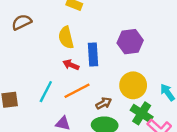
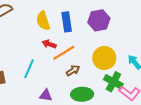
blue rectangle: (93, 55) -> (67, 22), moved
orange line: (77, 91) -> (64, 53), moved
brown arrow: (104, 103) -> (73, 70), moved

